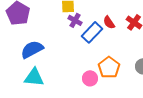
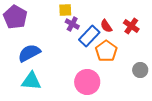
orange pentagon: (109, 67) -> (106, 51), moved
pink circle: (90, 78) -> (87, 82), size x1.6

